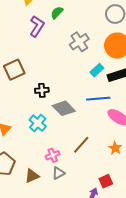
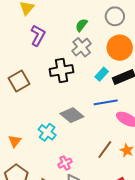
green semicircle: (57, 13) -> (81, 25), moved
black cross: (42, 90) -> (62, 71), moved, size x1.6
brown line: (81, 145) -> (105, 150), moved

